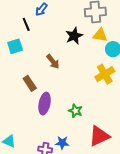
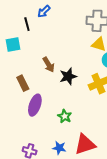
black star: (74, 36) -> (68, 76), moved
blue star: (62, 143) -> (59, 148), moved

